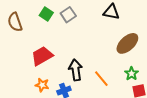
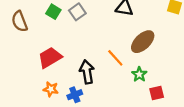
green star: (132, 74) -> (139, 74), moved
orange line: (101, 79) -> (115, 58), moved

